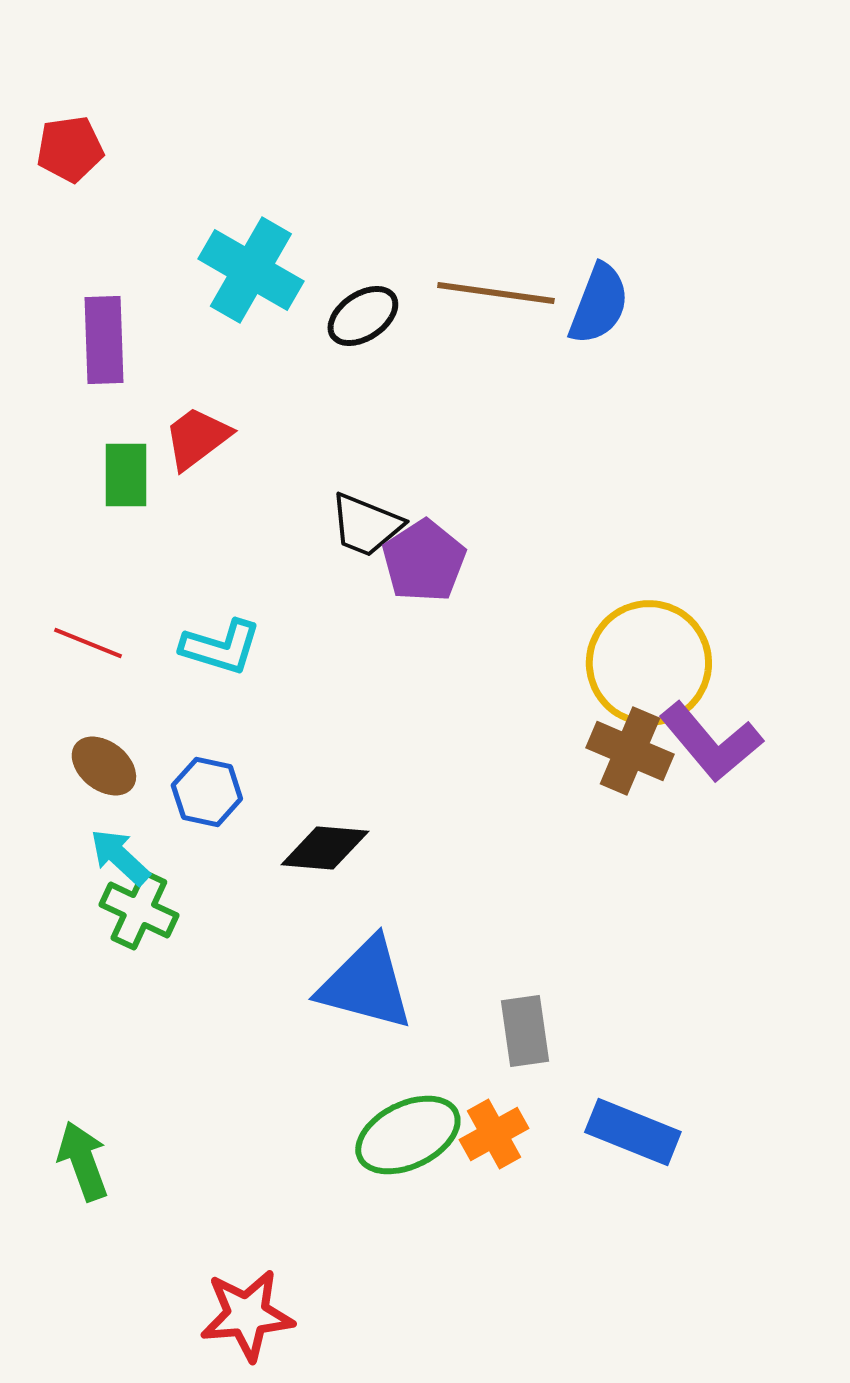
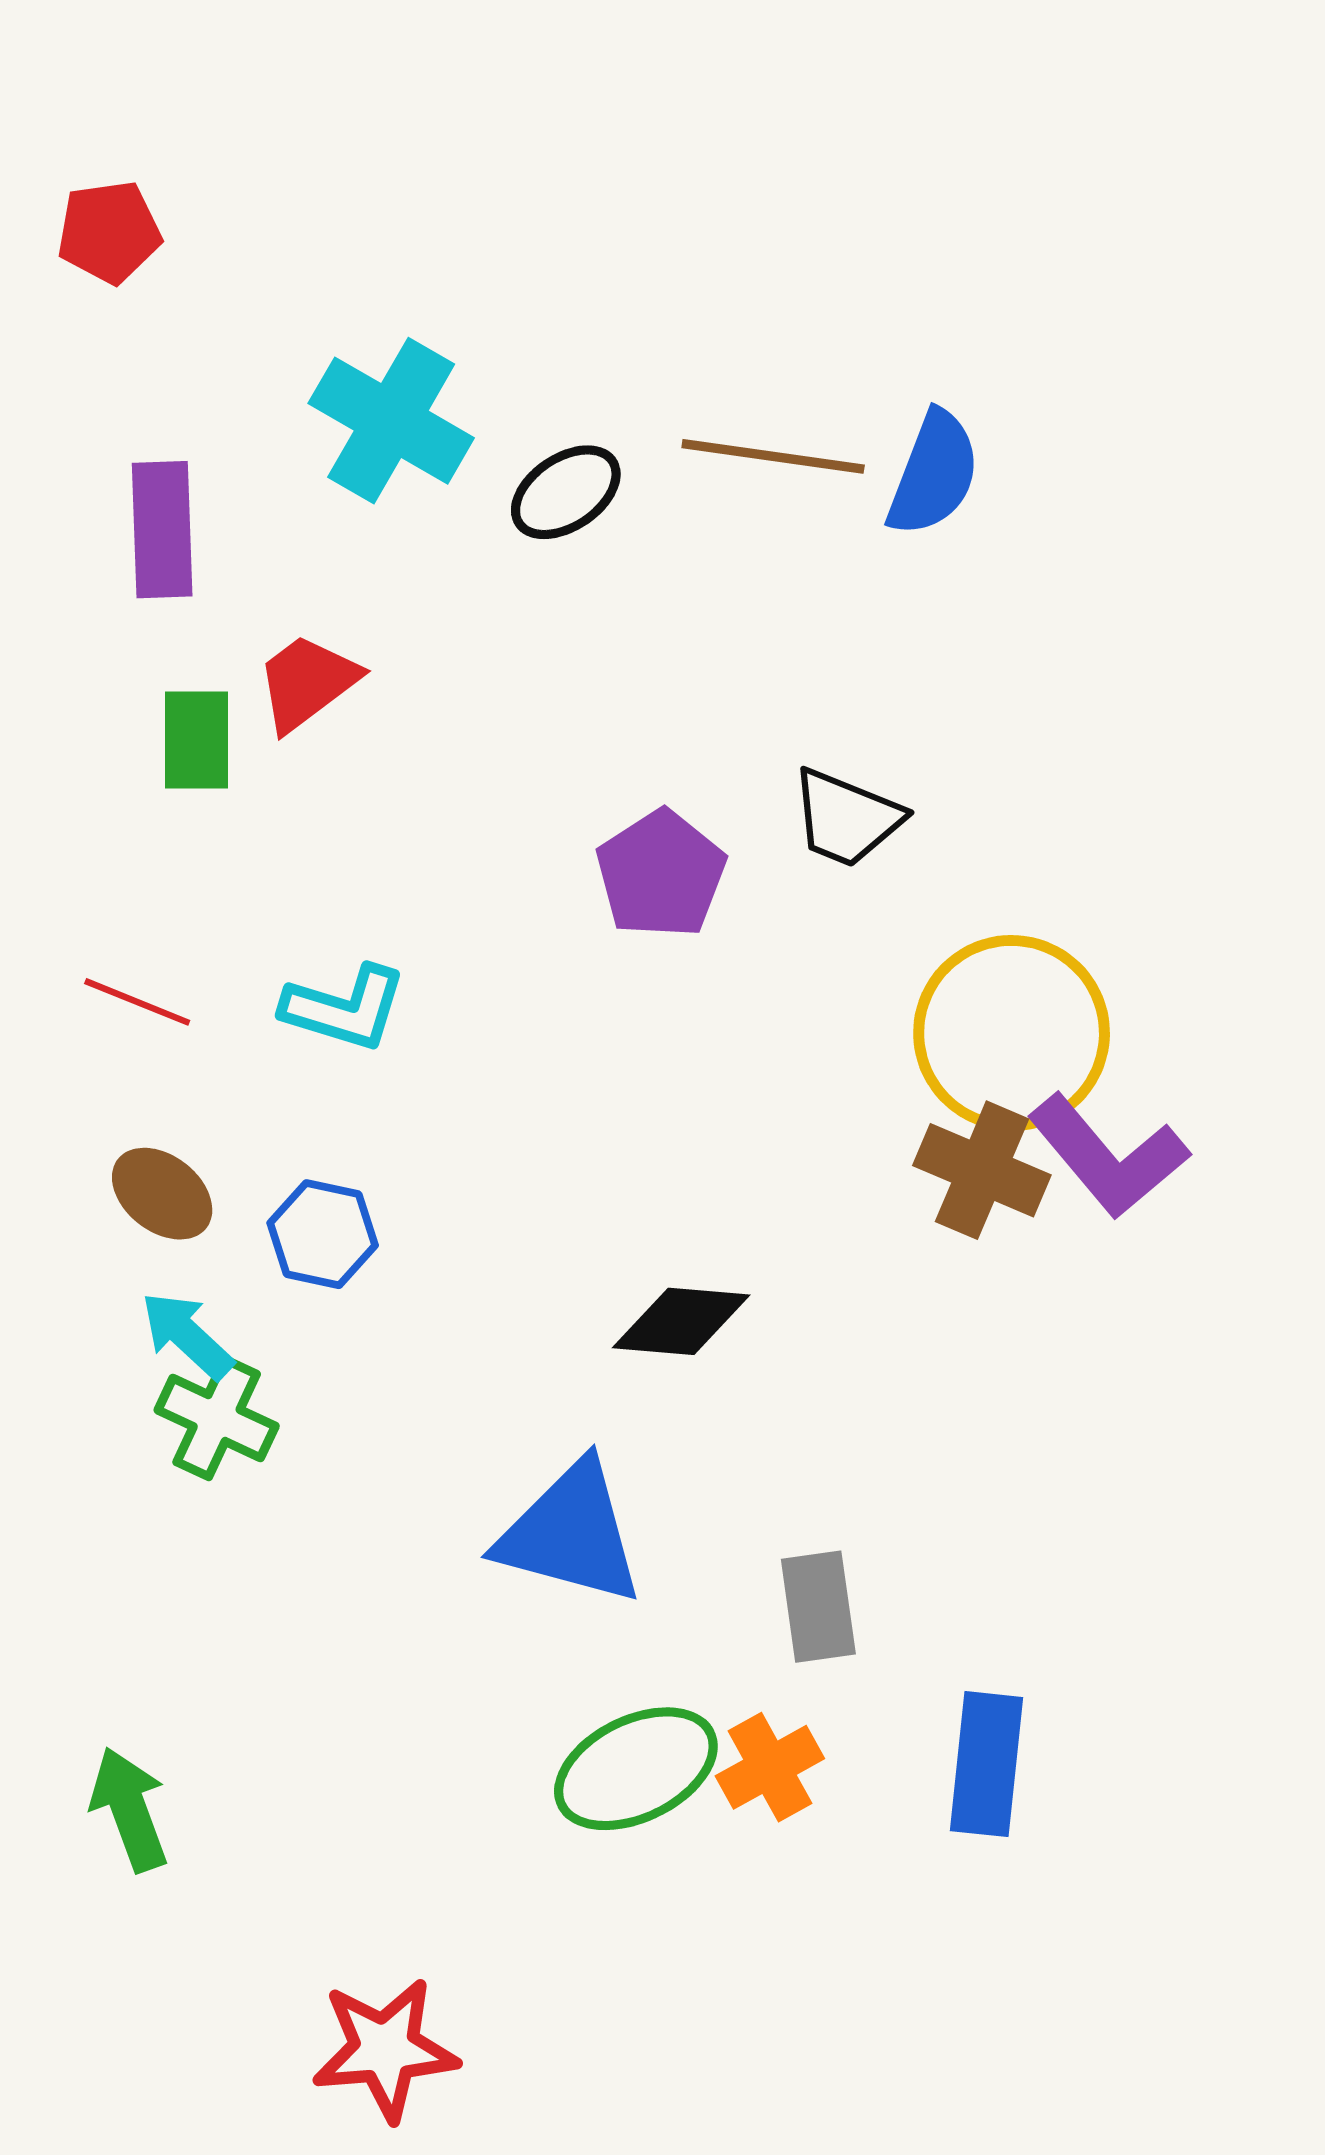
black trapezoid: (366, 525) -> (846, 818), moved
black diamond: (325, 848) -> (681, 1321), moved
blue rectangle: (633, 1132) -> (987, 1764), turned 74

